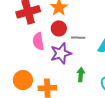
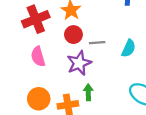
pink semicircle: (38, 41) -> (38, 56), moved
green arrow: (81, 75) -> (88, 92), moved

